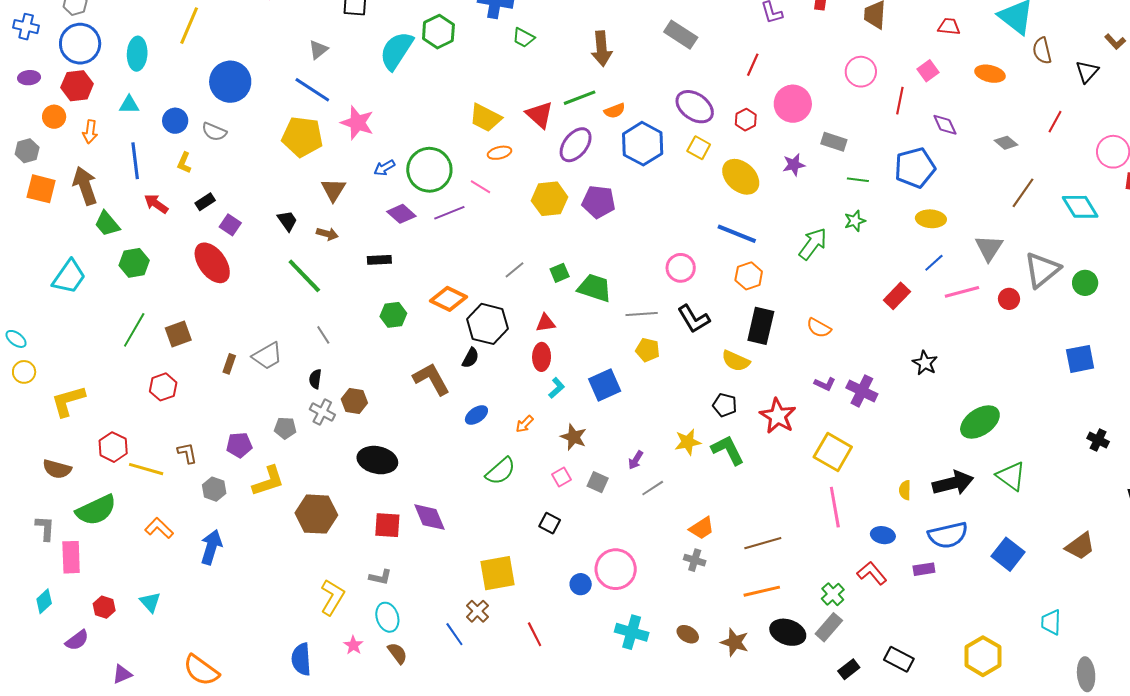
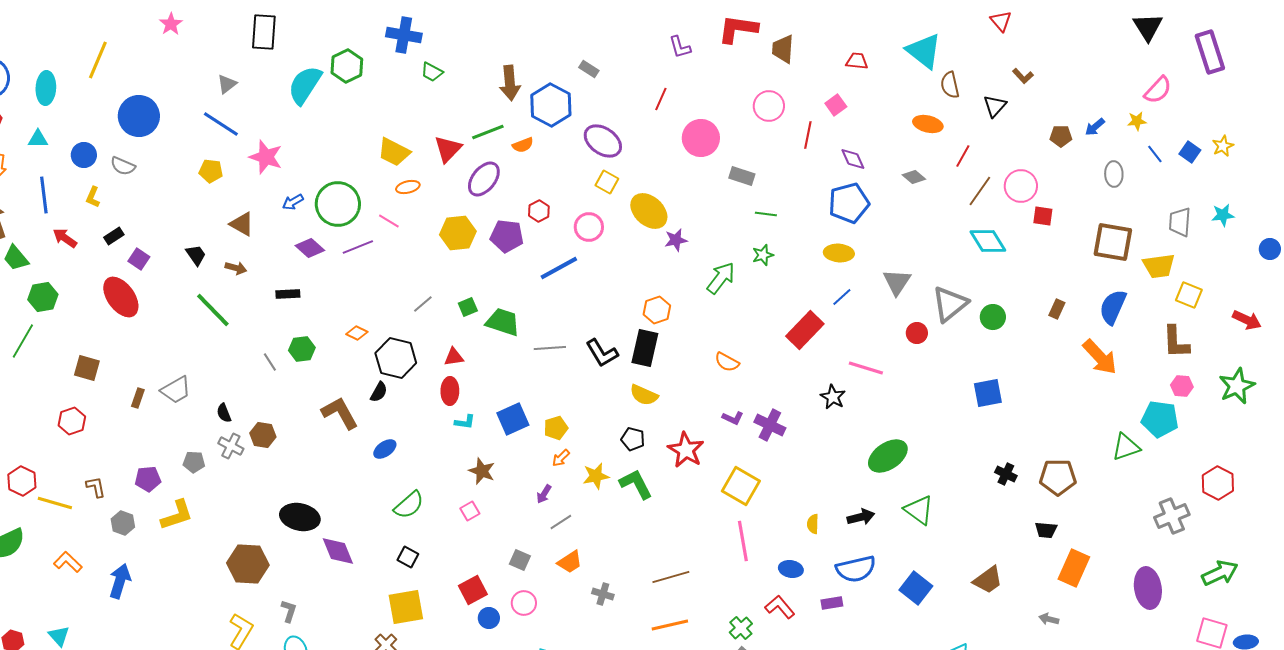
gray rectangle: (681, 35) -> (589, 69), size x0.6
orange ellipse: (990, 74) -> (928, 124), moved
red triangle: (540, 115) -> (448, 149), turned 32
red hexagon: (746, 120) -> (539, 211), moved
yellow pentagon: (302, 137) -> (211, 171), size x0.6
blue hexagon: (643, 144) -> (551, 105), moved
purple star: (794, 165) -> (676, 240), moved
blue pentagon: (915, 168) -> (849, 203), moved
brown triangle: (333, 190) -> (242, 224), turned -32
brown line: (1023, 193) -> (980, 191), moved
blue line: (737, 234) -> (559, 268), moved, turned -51
pink circle: (681, 268) -> (589, 227), moved
pink line: (962, 292) -> (866, 368), moved, turned 32
red rectangle: (897, 296) -> (805, 330), size x1.4
orange diamond: (448, 299) -> (357, 333), size x0.6
black rectangle: (761, 326) -> (645, 348), moved
green line: (134, 330) -> (23, 341), moved
brown square: (178, 334) -> (87, 368), turned 36
gray line: (323, 335) -> (270, 362), moved
yellow pentagon: (648, 350) -> (556, 428), moved, turned -30
black semicircle: (315, 379) -> (224, 413), turned -30
cyan L-shape: (557, 388) -> (465, 422), turned 50
orange arrow: (525, 424) -> (561, 458), moved
black ellipse: (377, 460) -> (300, 517), moved
gray square: (598, 482) -> (520, 560), moved
black arrow: (953, 483) -> (861, 517), size x0.7
brown hexagon: (316, 514) -> (248, 564), moved
black square: (550, 523) -> (408, 557), moved
red square: (387, 525) -> (473, 590), moved, turned -32
orange trapezoid: (702, 528) -> (570, 562), moved
pink circle: (616, 569) -> (524, 603), size x0.6
gray L-shape: (380, 577) -> (289, 611), turned -85

